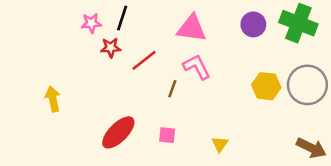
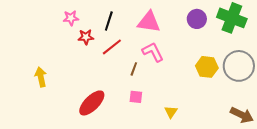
black line: (122, 18) -> (109, 21), moved
pink square: (167, 135) -> (136, 97), moved

